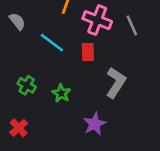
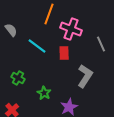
gray line: (132, 25) -> (101, 44), moved
green star: (61, 93) -> (44, 93), moved

